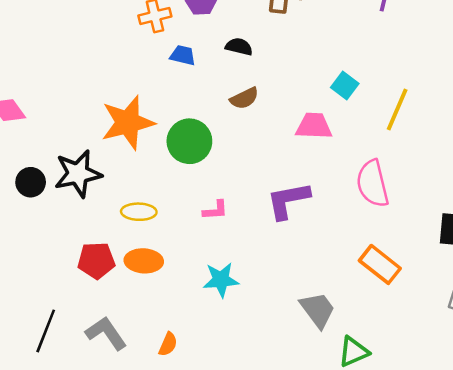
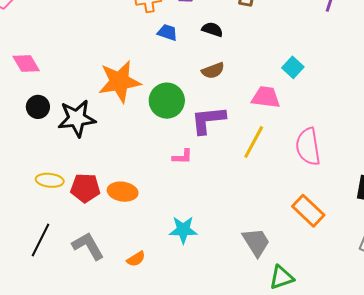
yellow line: (397, 109) -> (254, 142), moved
black circle: (31, 182) -> (38, 107), moved
purple L-shape: (288, 200) -> (208, 120), moved
yellow ellipse: (139, 212) -> (50, 180), moved
cyan star: (221, 280) -> (183, 230), moved
orange semicircle: (168, 344) -> (136, 259), turned 30

